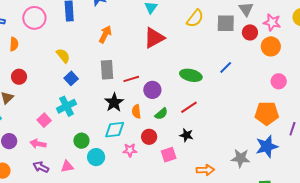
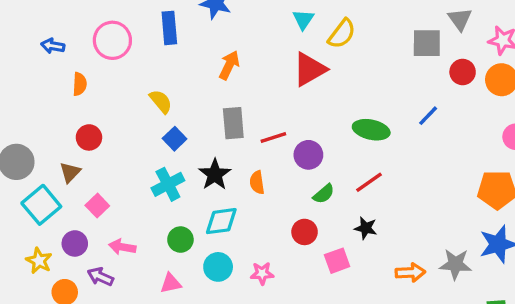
yellow semicircle: (195, 18) -> (342, 34), moved
red circle: (250, 32) -> (463, 72), moved
black star: (114, 102) -> (215, 174), moved
orange semicircle: (136, 112) -> (257, 182), moved
pink square: (44, 120) -> (97, 206), moved
cyan diamond: (115, 130) -> (221, 221), moved
green circle: (81, 141) -> (180, 240), moved
pink star: (130, 150) -> (262, 273), moved
purple arrow: (41, 167) -> (100, 277), moved
orange arrow: (205, 170) -> (410, 272), moved

